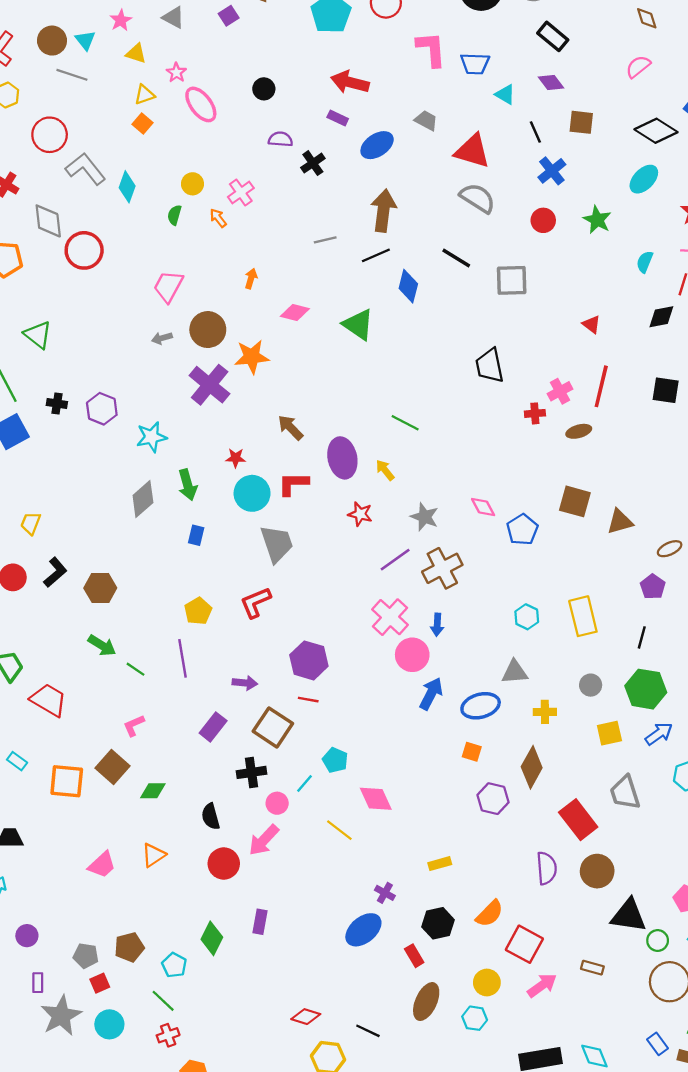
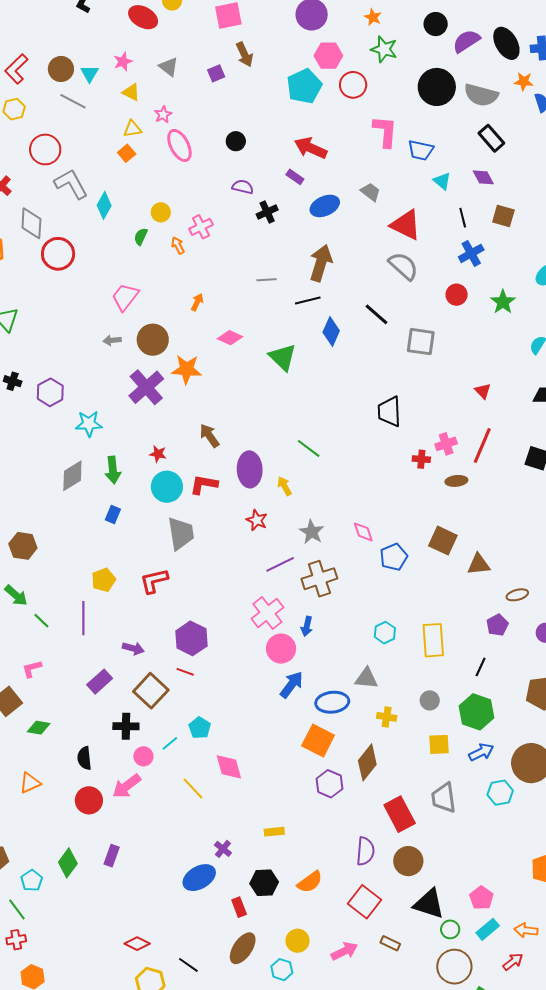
orange square: (472, 752) -> (318, 740), size x1.8
red square: (524, 944) -> (364, 902), moved

